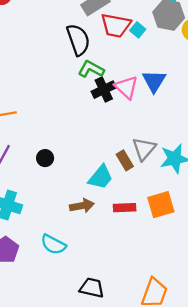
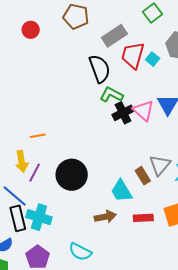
red trapezoid: (116, 25) -> (133, 55), turned 96
black circle: (45, 158) -> (72, 175), size x2.0
cyan trapezoid: (101, 177) -> (121, 191), turned 110

